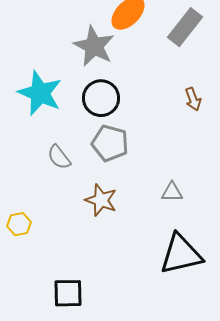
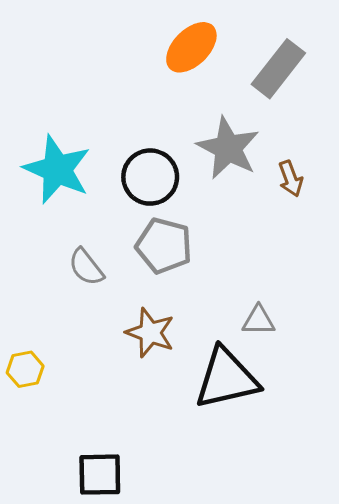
gray star: (94, 46) -> (228, 148), moved
black triangle: (181, 254) -> (226, 378), moved

